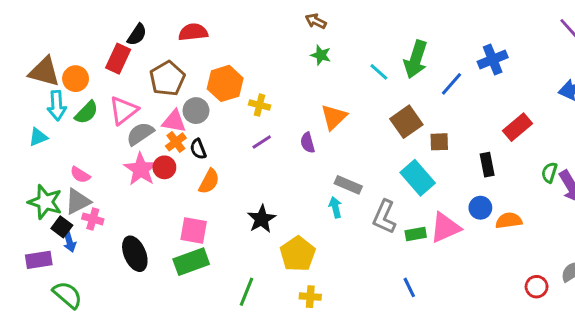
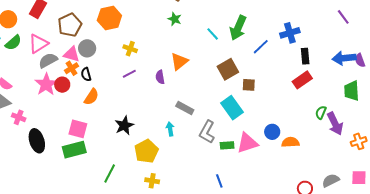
orange hexagon: (225, 83) -> (109, 18), moved
black rectangle: (487, 165) -> (305, 56), moved
cyan arrow: (335, 207) -> (170, 129), moved
pink cross: (93, 219) -> (19, 117), moved

